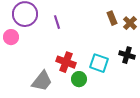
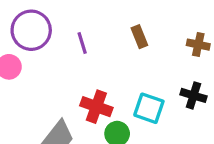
brown rectangle: (112, 18) -> (139, 37), moved
brown cross: (130, 23) -> (198, 45), turned -32

